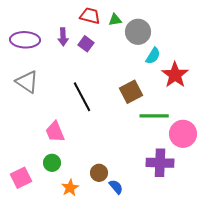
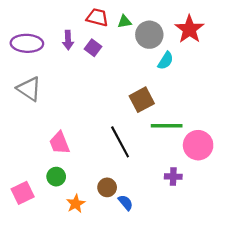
red star: (175, 75) -> (189, 29), moved
black line: (82, 97) -> (120, 142), moved
purple cross: (160, 163) -> (173, 177), size x0.6

